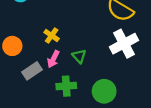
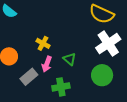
green circle: (104, 91) -> (102, 75), moved

